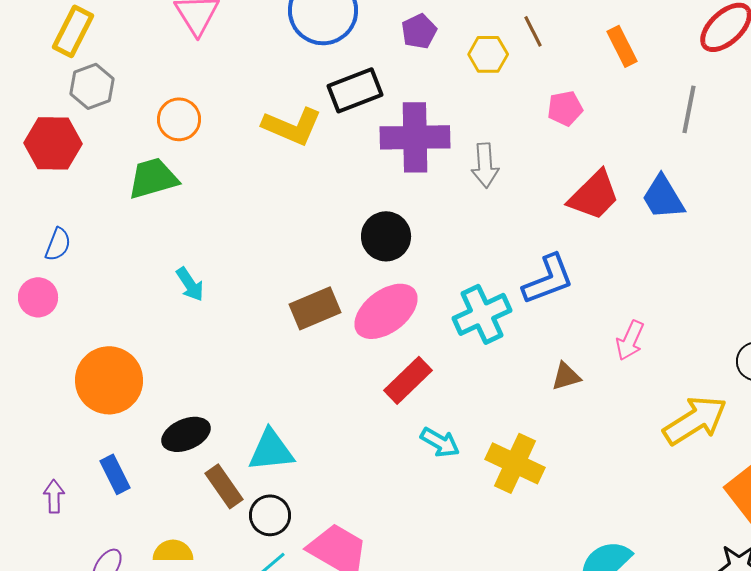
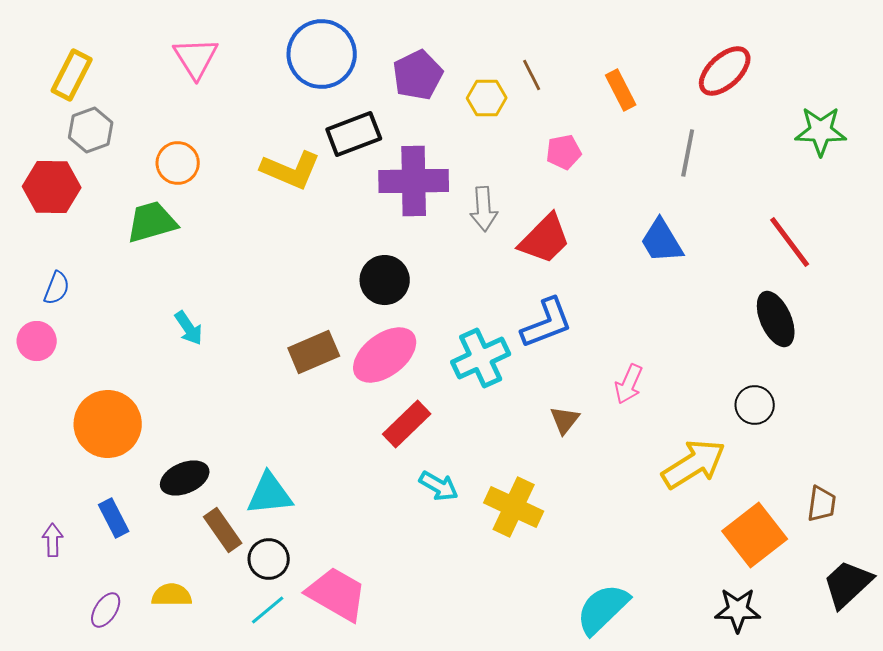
purple pentagon: (419, 31) -> (418, 75), size x1.4
red trapezoid: (594, 195) -> (545, 239), moved
brown triangle: (566, 376) -> (565, 420), turned -36

